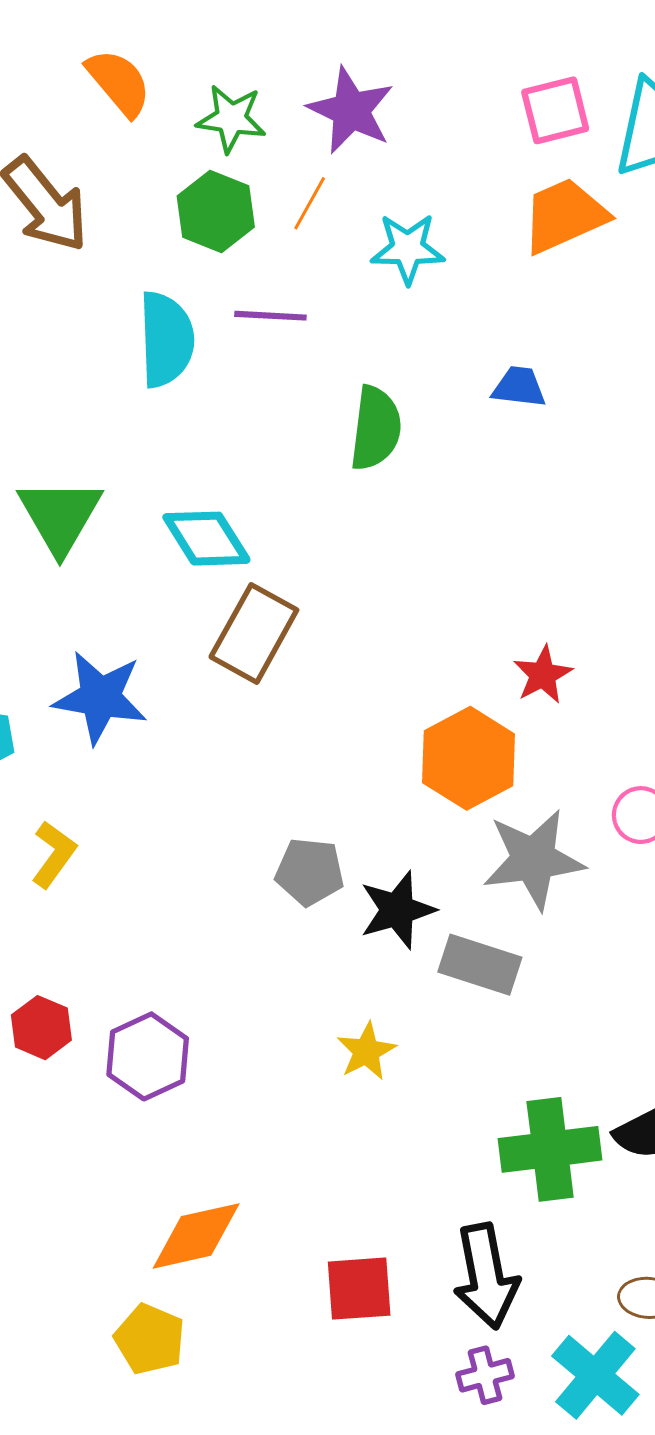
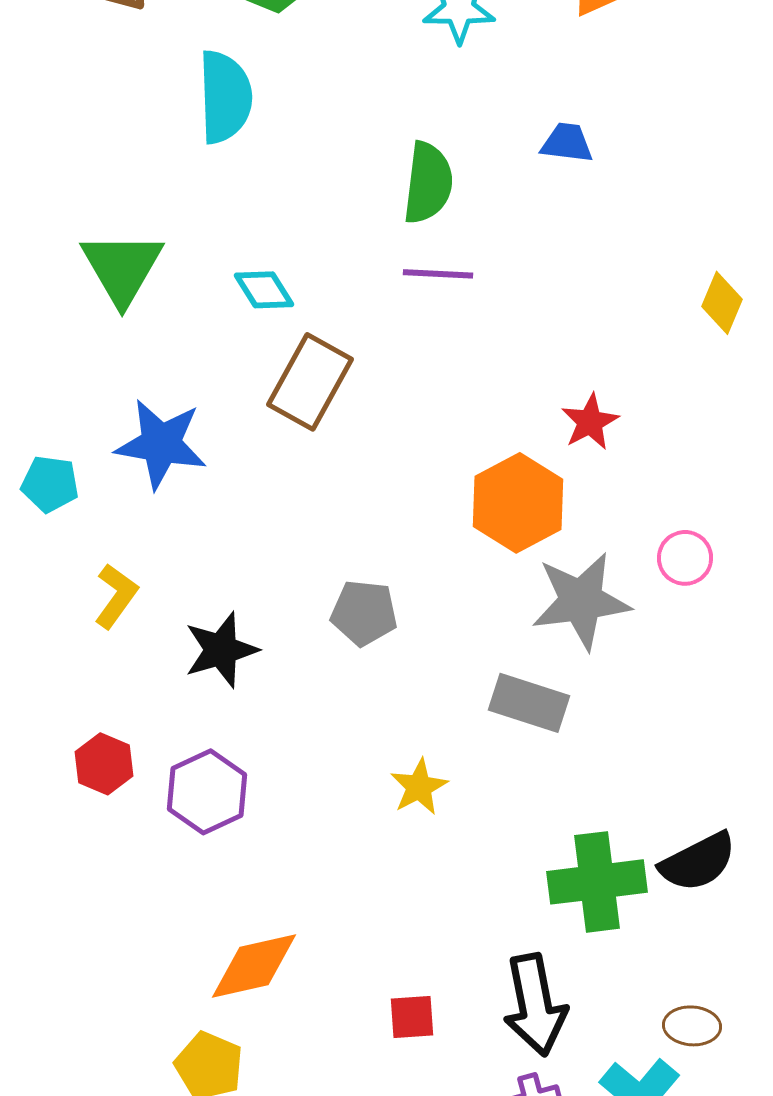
purple line: (270, 316) -> (438, 274), moved
cyan diamond: (206, 539) -> (264, 290), size x0.7
black star: (397, 910) -> (221, 650), moved
red square: (359, 1289) -> (412, 1017), size x0.7

